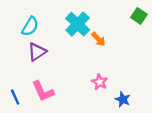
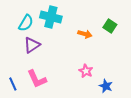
green square: (139, 16) -> (110, 26), moved
cyan cross: (78, 24) -> (51, 17), moved, turned -30
orange arrow: (98, 39) -> (85, 34), turned -32

